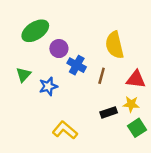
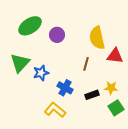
purple circle: (59, 49) -> (57, 35), moved
blue cross: (77, 65) -> (65, 88), moved
green triangle: (23, 75) -> (20, 63), size x1.5
red triangle: (136, 79) -> (115, 56), moved

